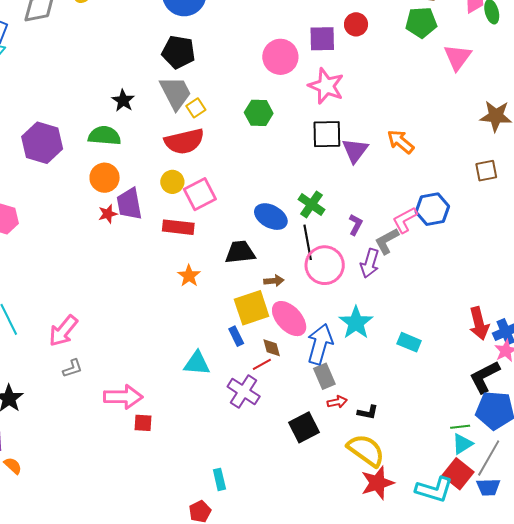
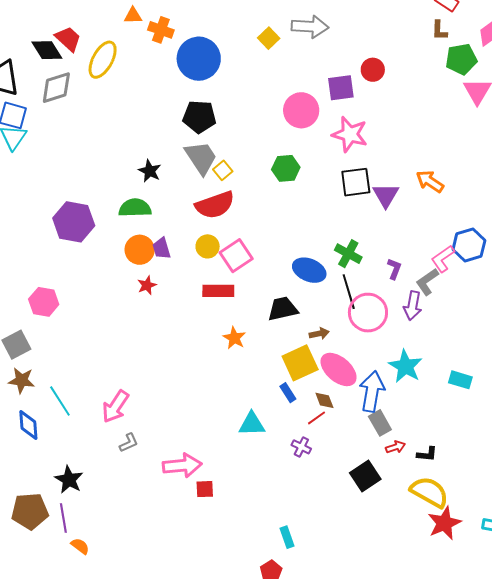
green pentagon: (421, 22) -> (461, 59), moved
purple trapezoid: (129, 204) -> (162, 248), moved, size x0.7
purple cross: (244, 391) -> (301, 447), size x0.6

